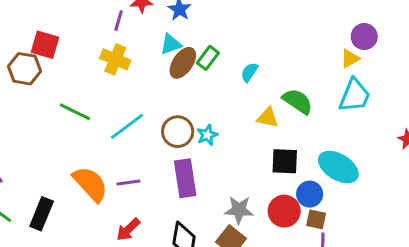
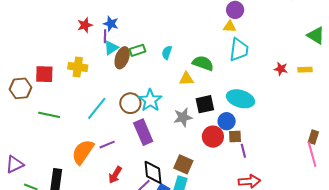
purple line: (119, 21) -> (105, 36), moved
red square: (45, 45) -> (44, 74), moved
green rectangle: (208, 58) -> (137, 50), turned 49
yellow triangle: (350, 58) -> (230, 27), turned 48
green line: (75, 112) -> (49, 115), moved
cyan star: (207, 135) -> (150, 100), size x1.6
orange semicircle: (90, 184) -> (83, 152), turned -88
gray star: (239, 210) -> (183, 117), moved

